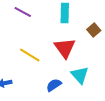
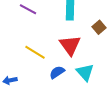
blue semicircle: (54, 85) -> (57, 72), moved

